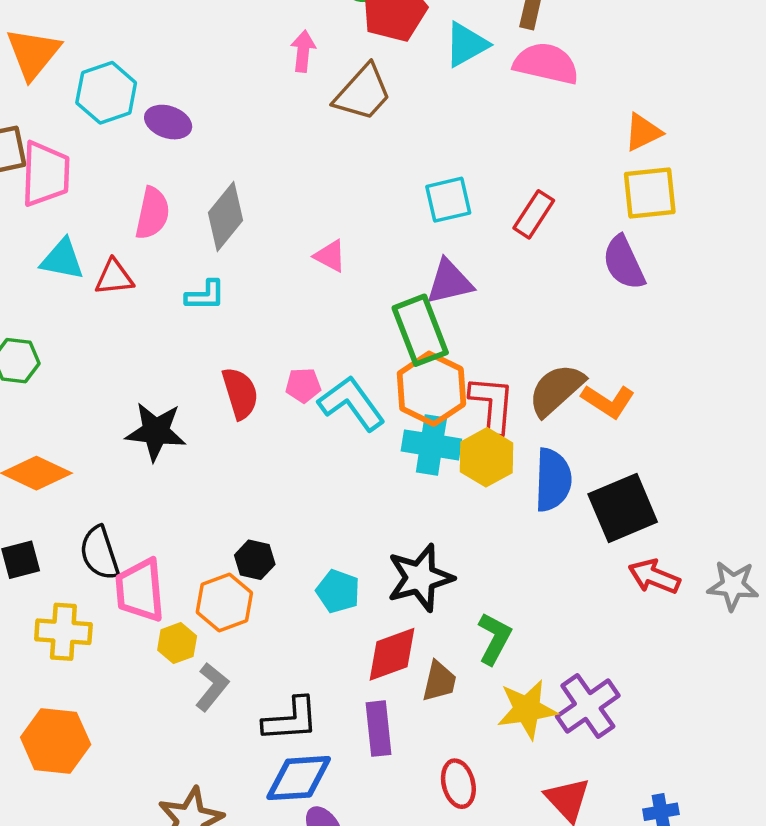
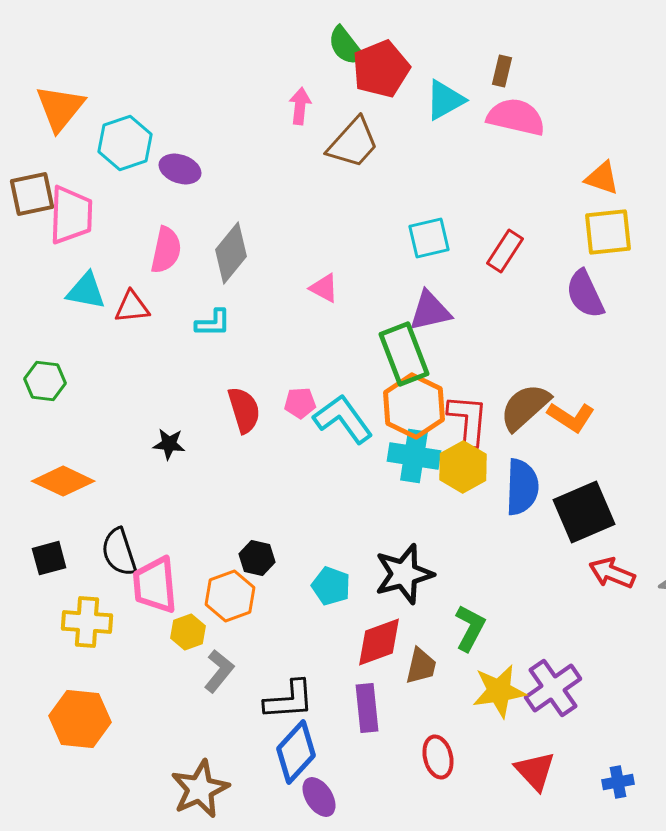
orange triangle: (643, 132) -> (602, 178), turned 45
black star: (156, 431) -> (169, 444), size x0.6
blue diamond: (299, 778) -> (296, 752), turned -44

